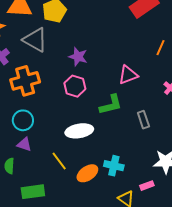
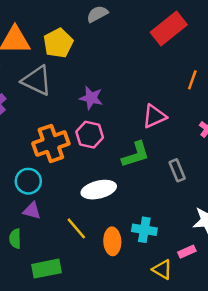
orange cross: (25, 81) -> (51, 144), moved
orange ellipse: (87, 173) -> (112, 241), turned -55

